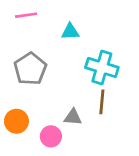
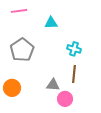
cyan cross: (102, 68) -> (74, 49), size x0.6
pink circle: (51, 136) -> (65, 99), moved

